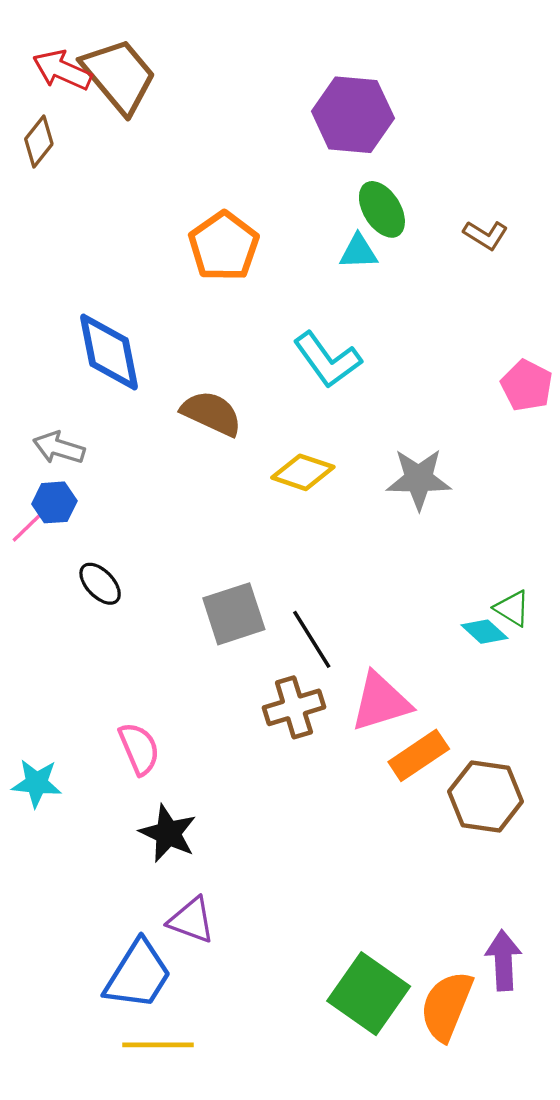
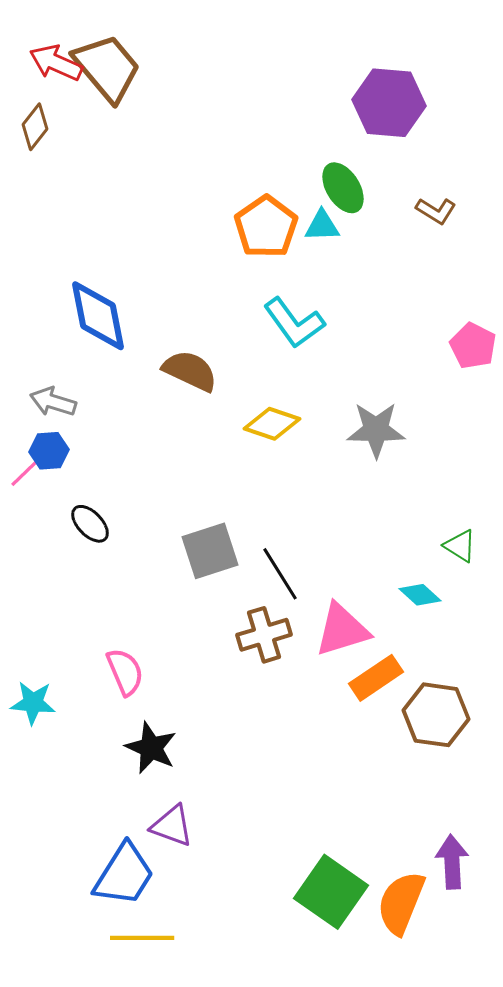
purple hexagon: (353, 115) -> (389, 103), moved
orange pentagon: (224, 246) -> (266, 227), moved
cyan diamond: (484, 632) -> (420, 595), moved

